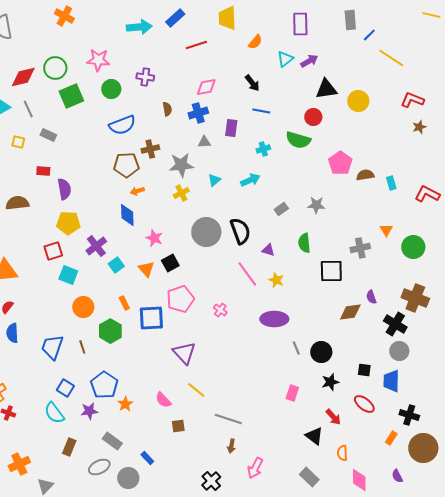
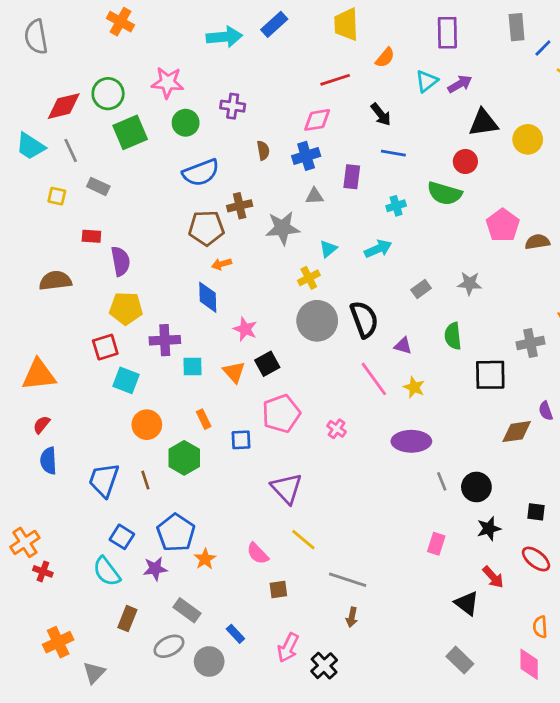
red line: (196, 45) -> (335, 80), moved
yellow cross: (181, 193) -> (309, 278), moved
purple cross: (96, 246) -> (165, 340), turned 35
cyan square: (116, 265) -> (193, 366), turned 35
blue square: (151, 318) -> (241, 440), size x0.6
orange semicircle: (342, 453) -> (540, 627), moved
pink arrow: (255, 468) -> (288, 648), moved

